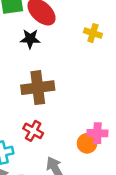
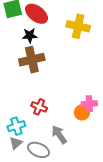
yellow cross: (93, 33) -> (78, 26), size x1.6
brown cross: (38, 88) -> (32, 60), moved

